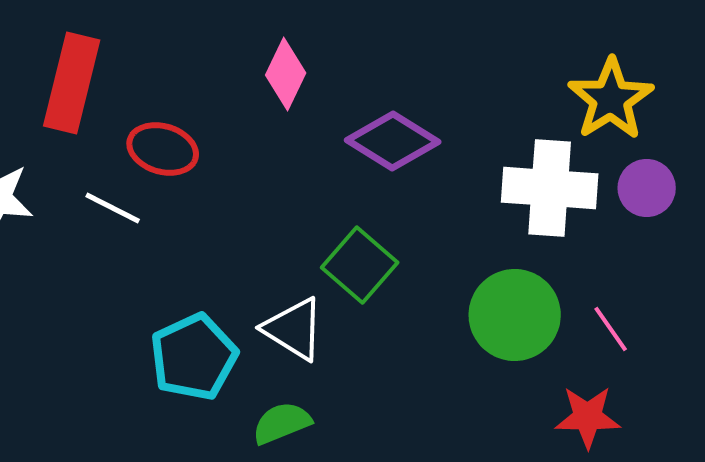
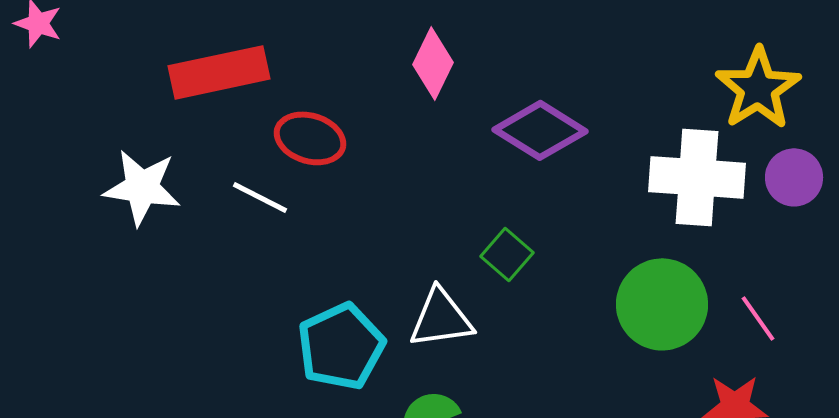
red rectangle: (72, 83) -> (219, 72), turned 64
green square: (360, 265) -> (507, 254), size x0.7
white triangle: (294, 329) -> (441, 318), turned -40

